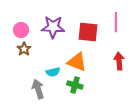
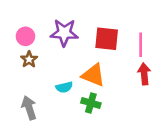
pink line: (116, 22) -> (141, 45), moved
gray arrow: (38, 89) -> (29, 108), moved

